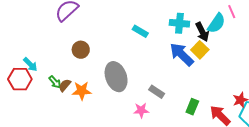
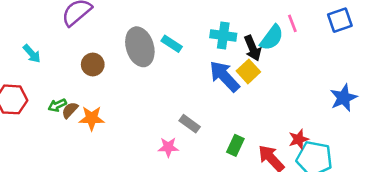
cyan arrow: (30, 64) -> (32, 54), moved
gray ellipse: (116, 77) -> (140, 47), moved
green arrow: (55, 82) -> (57, 105), turned 104

